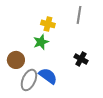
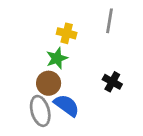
brown circle: (16, 60) -> (49, 83), moved
gray ellipse: (29, 80) -> (40, 111), turned -40

